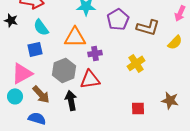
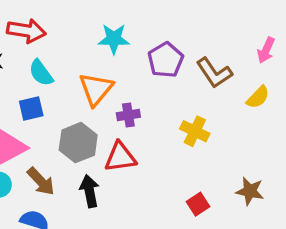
brown L-shape: (148, 27) -> (214, 73), turned 40
orange triangle: (75, 37) -> (96, 89), turned -50
yellow cross: (136, 63) -> (195, 131), turned -30
red square: (138, 108) -> (198, 204), turned -32

